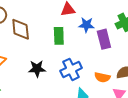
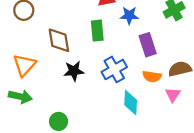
brown diamond: (21, 29) -> (59, 40), moved
purple rectangle: (104, 39) -> (148, 45), moved

